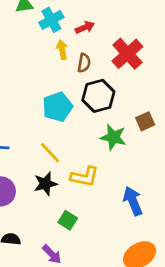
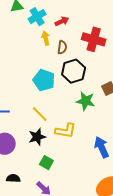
red cross: (127, 54) -> (94, 39), turned -30
cyan pentagon: (58, 107) -> (44, 80), turned -30
green square: (68, 220) -> (46, 163), moved

